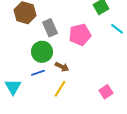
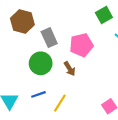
brown arrow: (62, 67) -> (70, 69), moved, turned 32
blue line: (38, 73) -> (38, 94), moved

